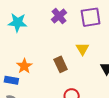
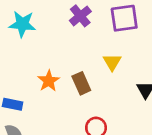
orange star: (24, 66) -> (49, 81), moved

